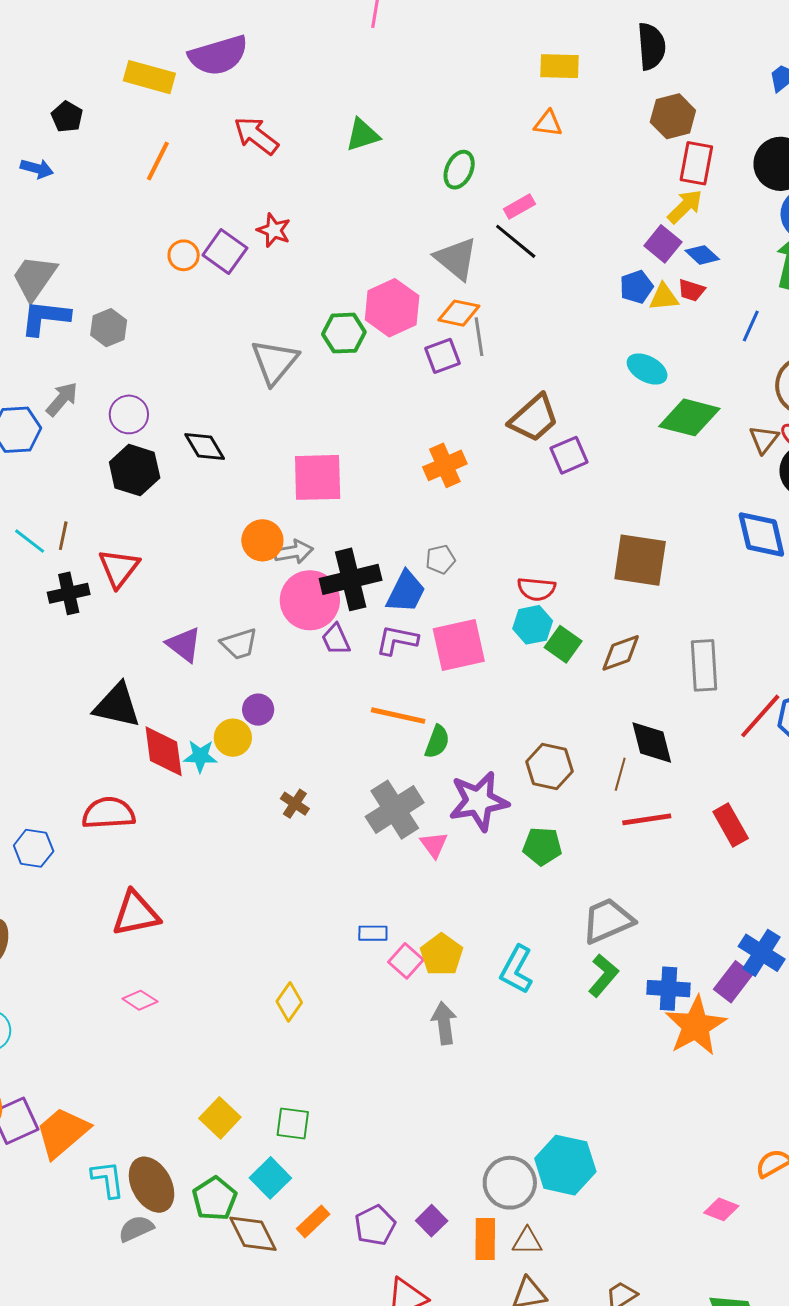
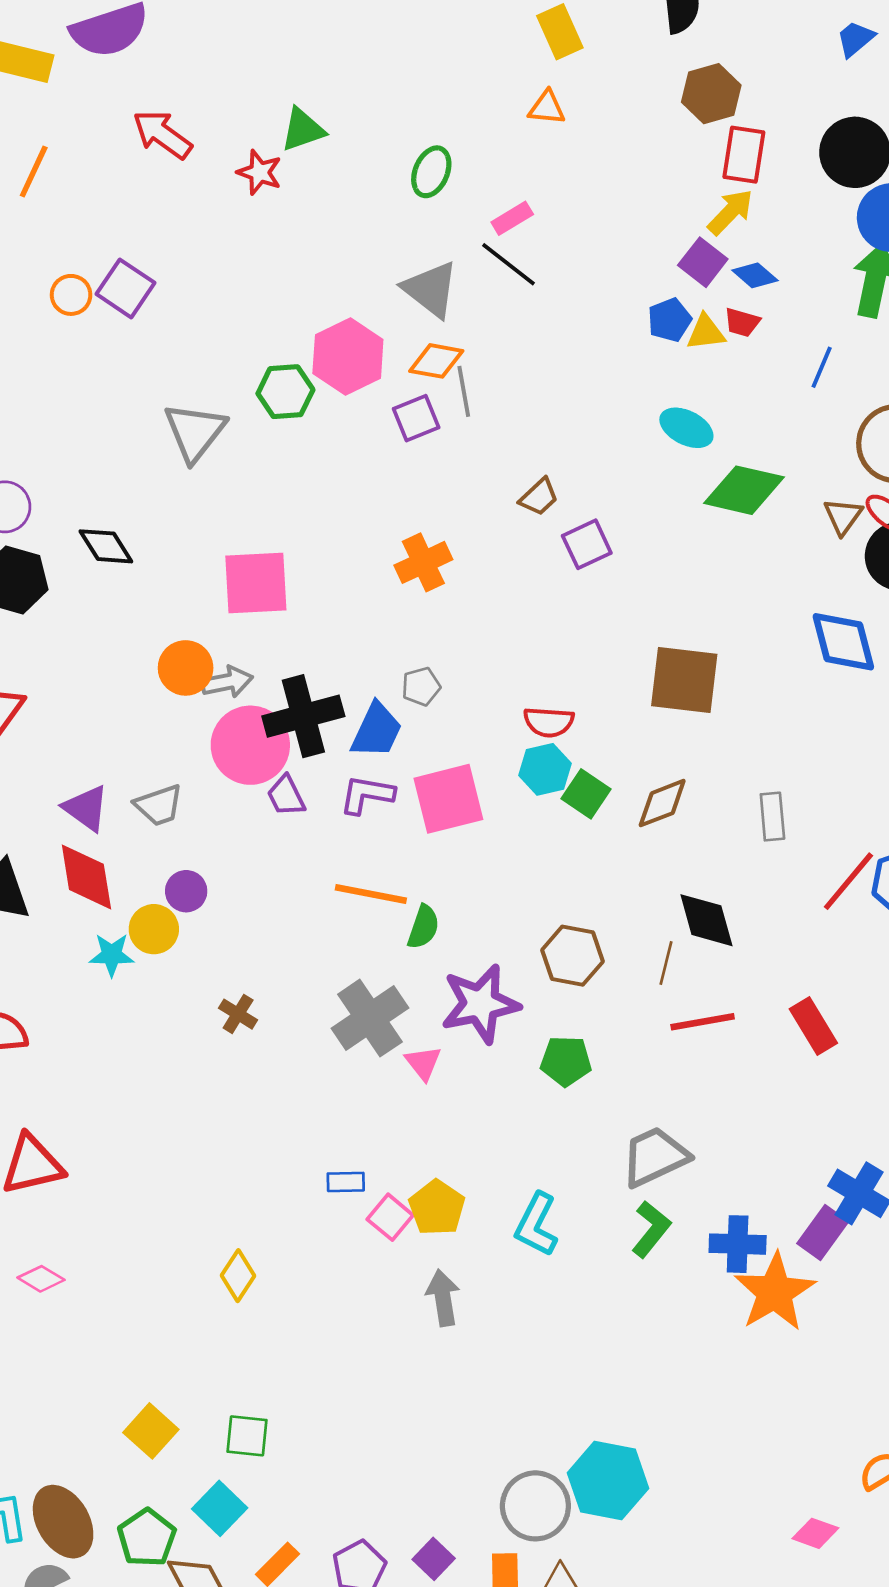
yellow rectangle: (560, 66) -> (560, 32), turned 66
red star: (274, 230) -> (260, 172), moved
brown trapezoid: (534, 418) -> (539, 497), size x0.6
gray rectangle: (704, 665) -> (772, 817), size x0.7
red diamond: (164, 751) -> (86, 877), moved

